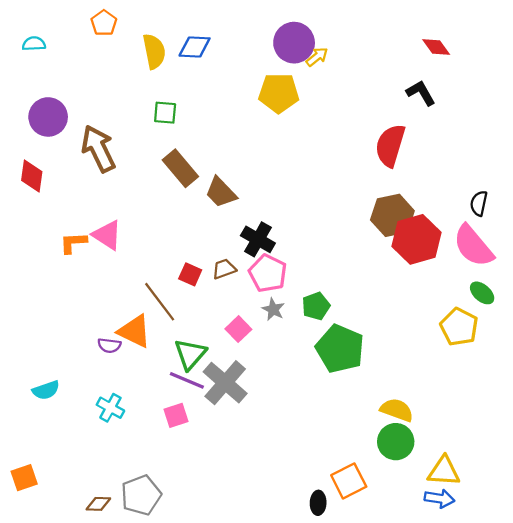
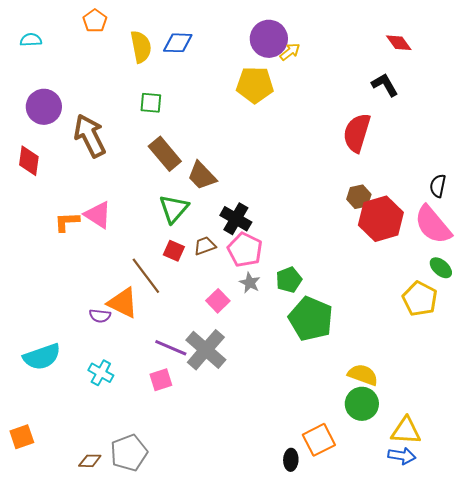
brown hexagon: (392, 215) -> (359, 197), size x0.6
green triangle: (190, 354) -> (174, 209), moved
cyan semicircle: (46, 390) -> (42, 357), size x1.5

